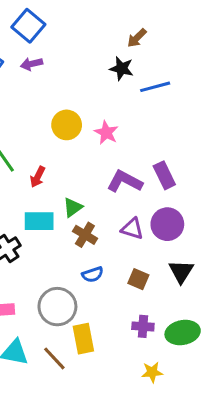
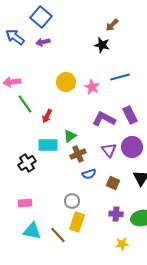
blue line: (155, 87) -> (120, 77), moved
purple triangle: (132, 229) -> (109, 150), turned 35
brown cross: (85, 235) -> (78, 154), turned 35
blue semicircle: (93, 275) -> (89, 174), moved
gray circle: (57, 307) -> (72, 201), moved, size x0.6
yellow rectangle: (83, 339) -> (77, 222), turned 30

